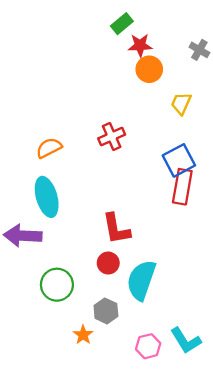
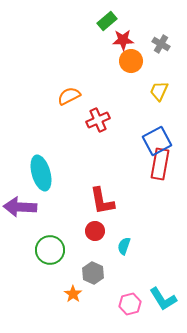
gray cross: (199, 50) -> (161, 44), moved
orange semicircle: (49, 148) -> (69, 96), moved
cyan semicircle: (141, 280) -> (124, 246), size x0.5

